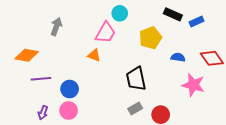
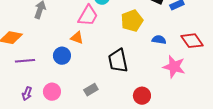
blue circle: (70, 89) -> (62, 56), moved
gray rectangle: (135, 108) -> (91, 90), moved

